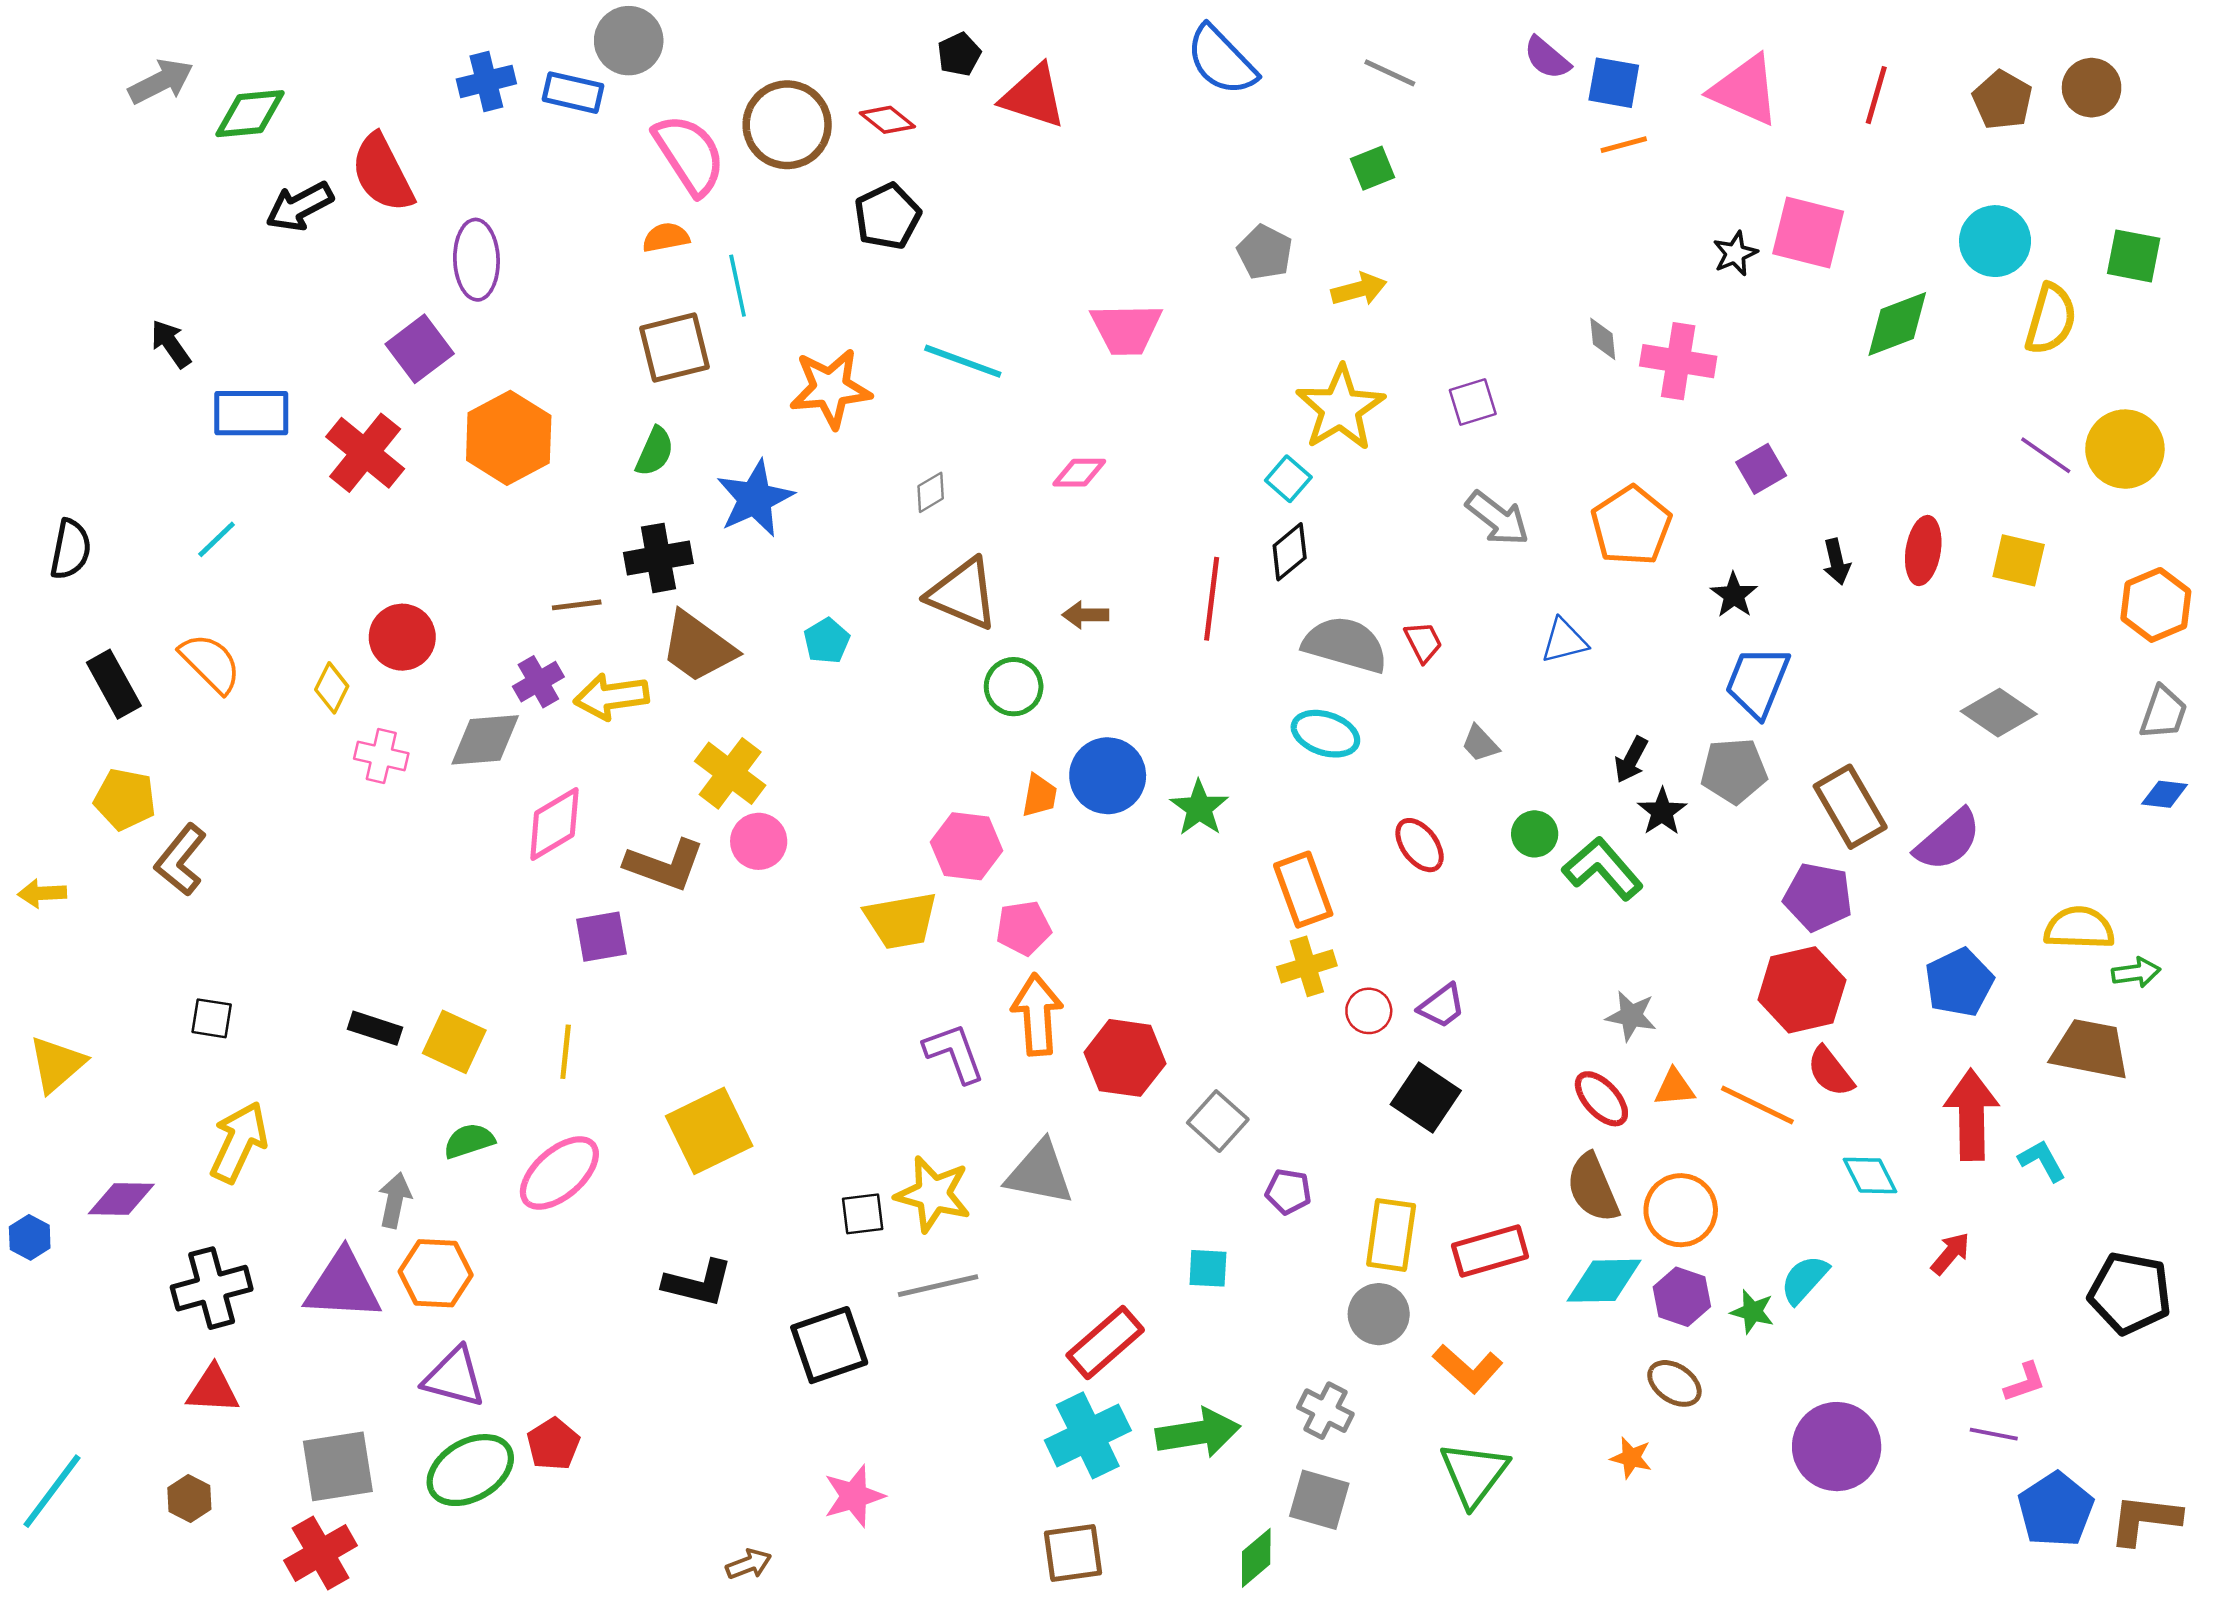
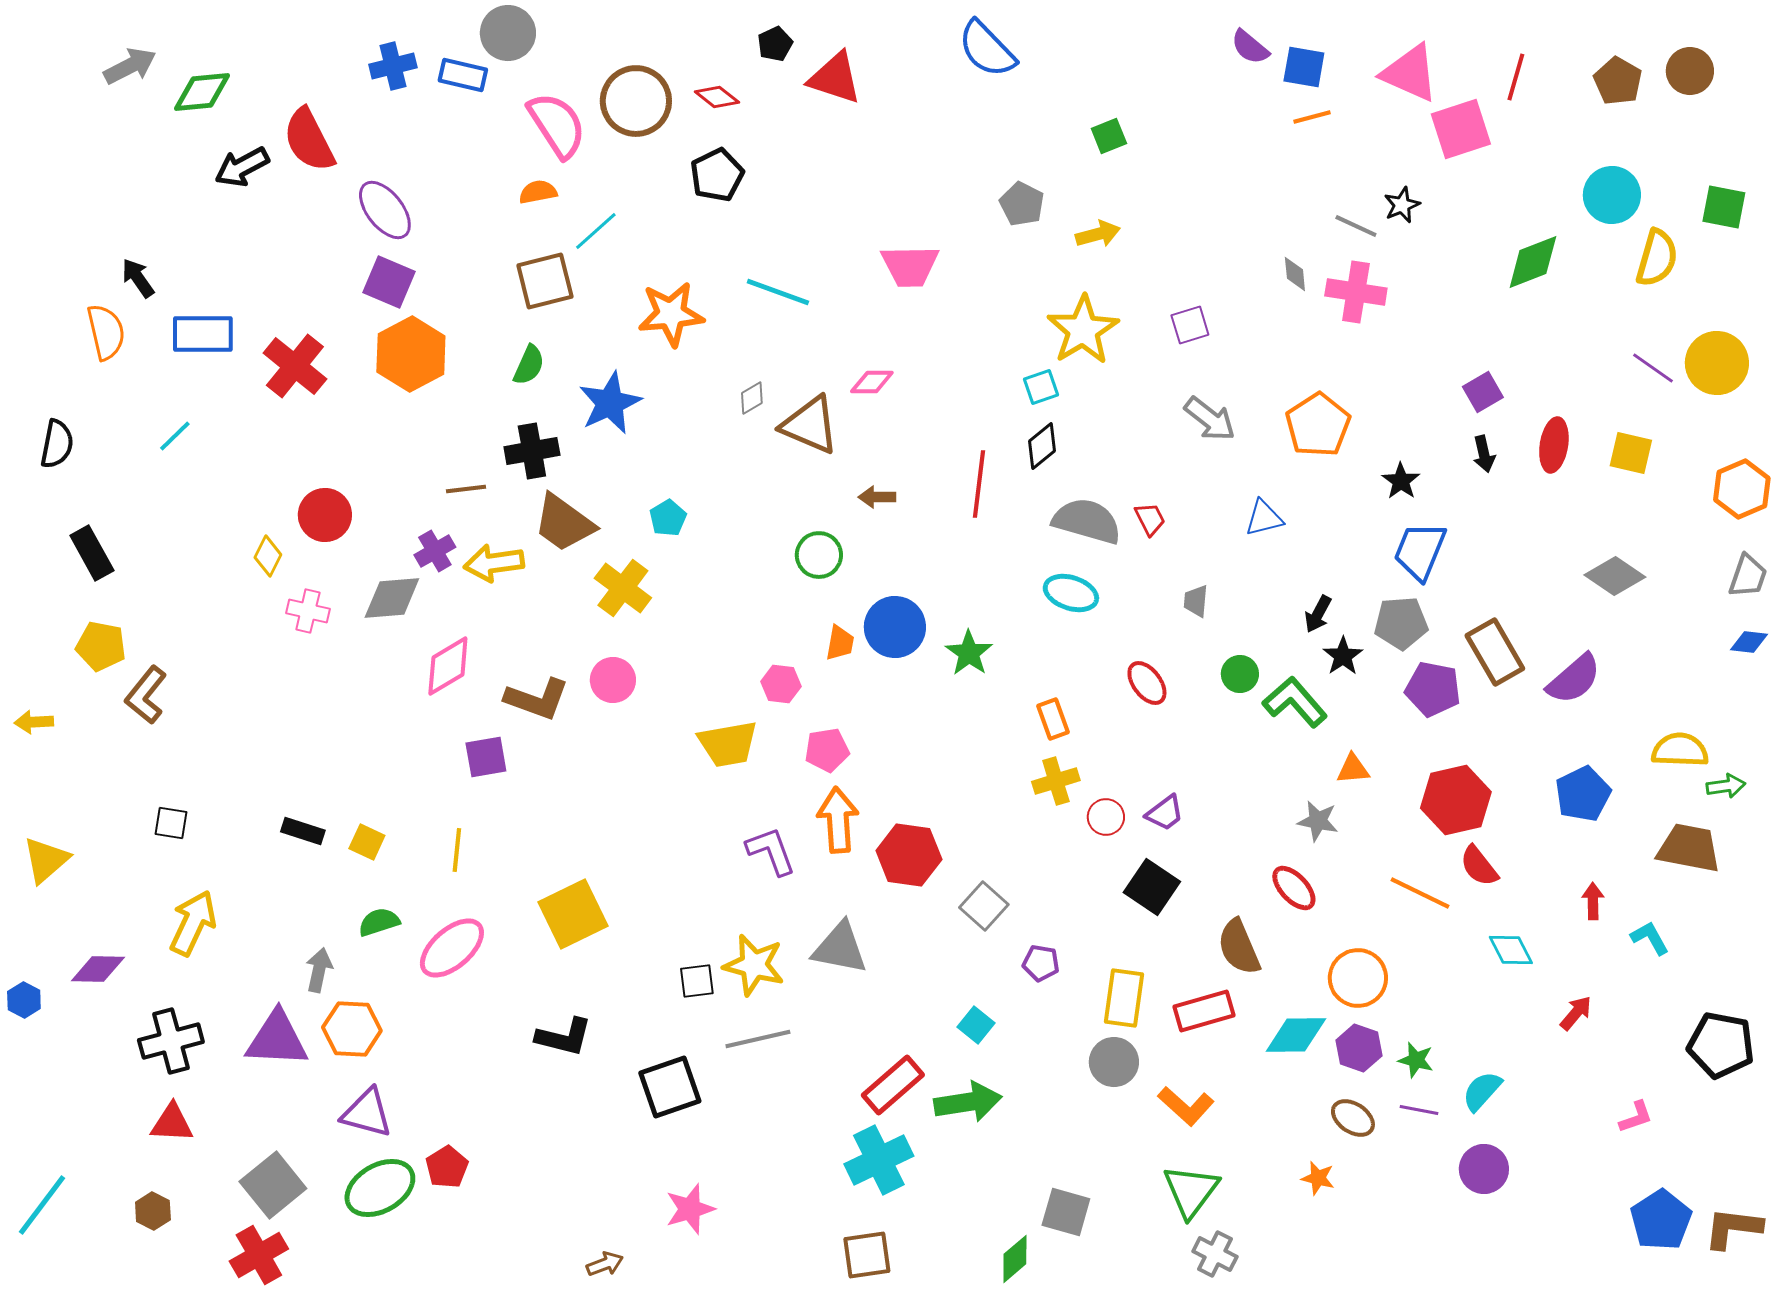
gray line: (1390, 73) -> (1356, 226), moved
pink square: (1808, 232) -> (1461, 129), moved, turned -32
purple ellipse: (476, 260) -> (385, 210), turned -36
cyan line: (738, 286) -> (596, 231), turned 60
purple square: (420, 349) -> (389, 282), moved, turned -30
purple square: (1761, 469) -> (1483, 392), moved
cyan square: (1288, 479) -> (1041, 387), turned 30
brown triangle: (963, 594) -> (810, 425), moved
orange semicircle: (210, 663) -> (106, 332), moved, turned 32
gray trapezoid: (1480, 744) -> (1196, 601), turned 48
yellow cross: (730, 773) -> (623, 588), moved
pink hexagon: (967, 846) -> (781, 684), size x0.7
orange rectangle: (1303, 890) -> (1053, 719), size x0.7
purple pentagon: (1818, 897) -> (1433, 689), moved
yellow square: (454, 1042) -> (367, 842), size x0.7
orange triangle: (1674, 1088) -> (1353, 769), moved
red arrow: (1971, 1115) -> (1593, 901), size x0.5
brown semicircle: (1593, 1188) -> (1239, 947), moved
cyan square: (1208, 1268) -> (976, 1025), turned 36
cyan semicircle: (1804, 1279) -> (1482, 1091), moved
gray cross: (1325, 1411) -> (1215, 1254), moved
green arrow: (1198, 1433) -> (968, 1102), moved
purple line: (1994, 1434) -> (1419, 1110), moved
purple circle: (1837, 1447) -> (1484, 1169), size x0.7
gray square: (338, 1466) -> (273, 1185), turned -30

